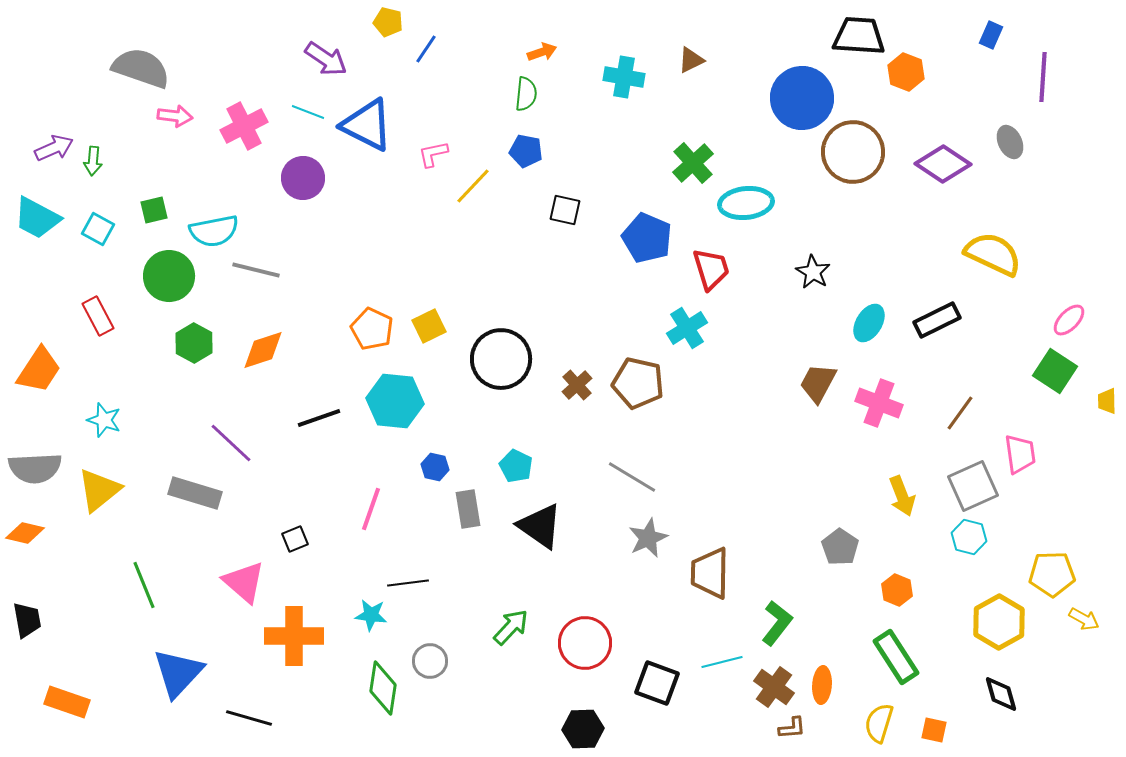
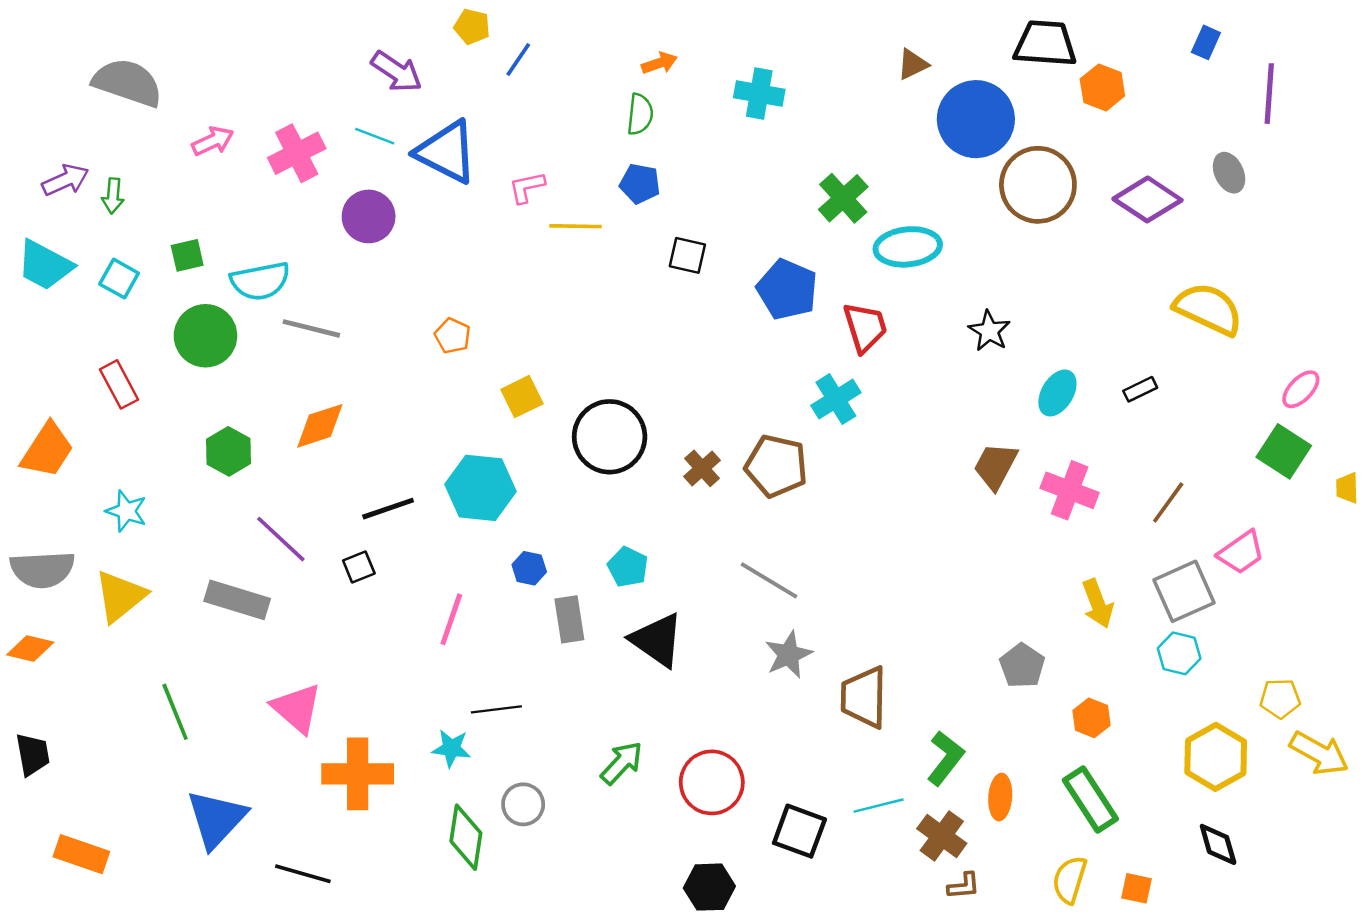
brown triangle: (691, 60) -> (913, 64), moved
gray semicircle: (141, 68) -> (128, 83), moved
pink arrow: (175, 116) -> (213, 141), turned -32
yellow line: (473, 186) -> (575, 226), turned 48
black rectangle: (937, 320) -> (1140, 389), size x0.6
orange pentagon: (372, 329) -> (453, 336), moved, size x0.7
green hexagon: (194, 343) -> (229, 451), moved
pink trapezoid: (1020, 454) -> (1241, 552), turned 63
black square: (295, 539) -> (359, 567), moved
yellow pentagon: (1052, 574) -> (1280, 698), size x0.7
yellow arrow: (1084, 619) -> (1319, 753), size x1.6
orange ellipse: (822, 685) -> (1000, 797), moved

